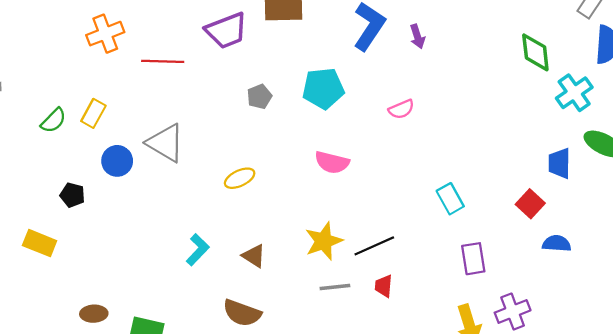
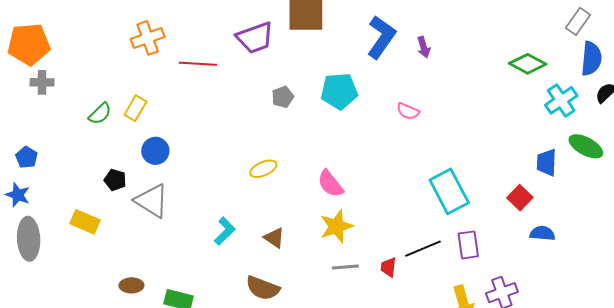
green diamond: (535, 52) -> (528, 64), turned -57
pink semicircle: (401, 109) -> (408, 111), turned 45
gray triangle: (166, 143) -> (152, 201), moved
pink semicircle: (332, 162) -> (330, 184), moved, turned 36
cyan rectangle: (450, 199) -> (449, 191), size x1.6
black line: (374, 246) -> (423, 249), moved

